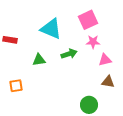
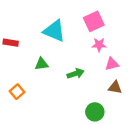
green arrow: (69, 54) -> (76, 74), moved
orange square: (16, 86) -> (17, 92), turned -32

